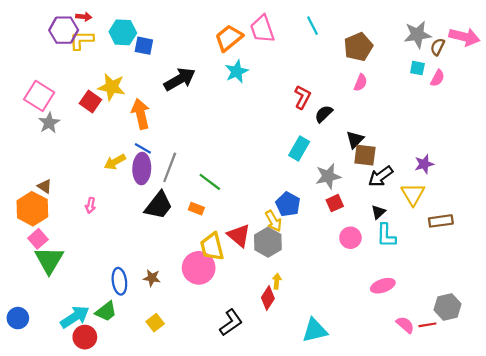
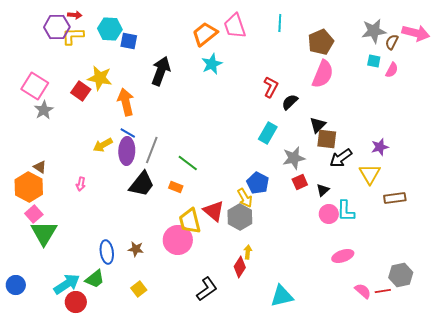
cyan line: (313, 26) -> (280, 23), turned 30
black arrow: (180, 79) -> (161, 71), turned -40
pink semicircle: (361, 83) -> (323, 74), size x1.8
black triangle: (378, 212) -> (323, 190), moved
pink circle: (350, 238) -> (329, 214), moved

